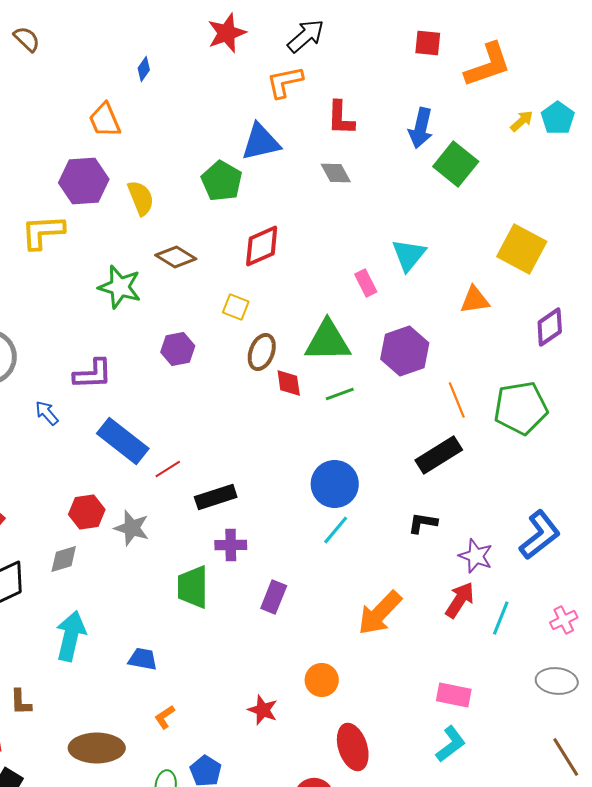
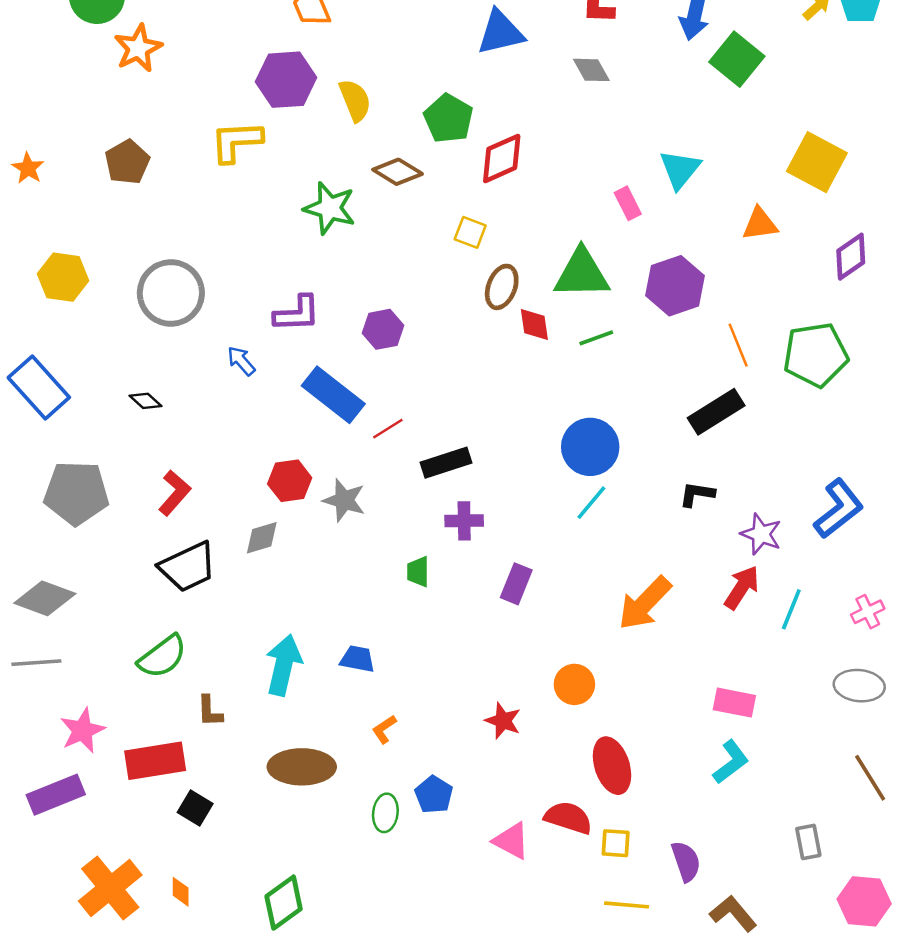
green pentagon: (222, 181) -> (448, 118), moved
purple hexagon: (178, 349) -> (383, 329), moved
green trapezoid: (193, 587) -> (418, 572), size x0.6
cyan arrow: (71, 636) -> (284, 665), moved

